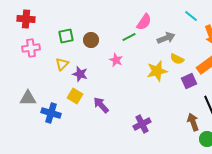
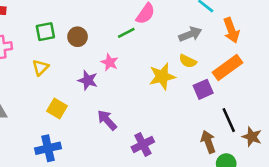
gray arrow: (166, 38) -> (190, 34), moved
purple star: (80, 74) -> (88, 80), moved
purple arrow: (101, 105) -> (107, 120), moved
blue cross: (51, 113) -> (48, 148), moved, turned -30

